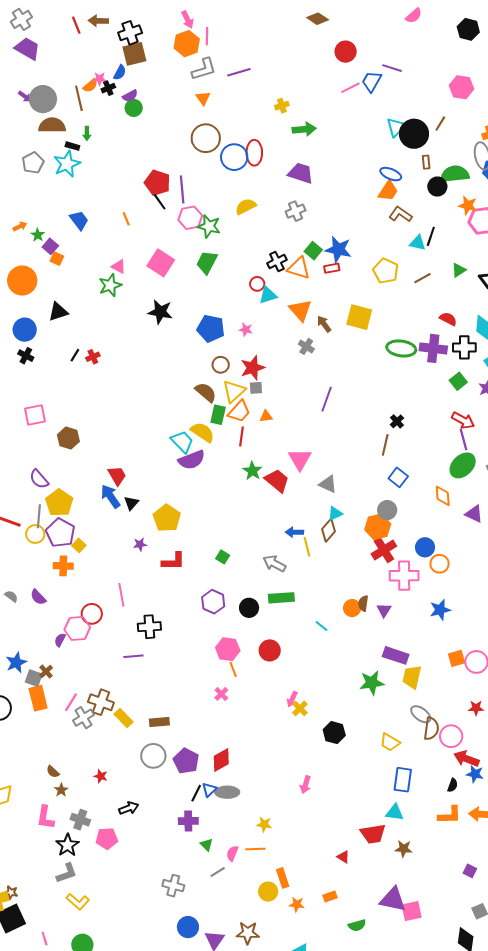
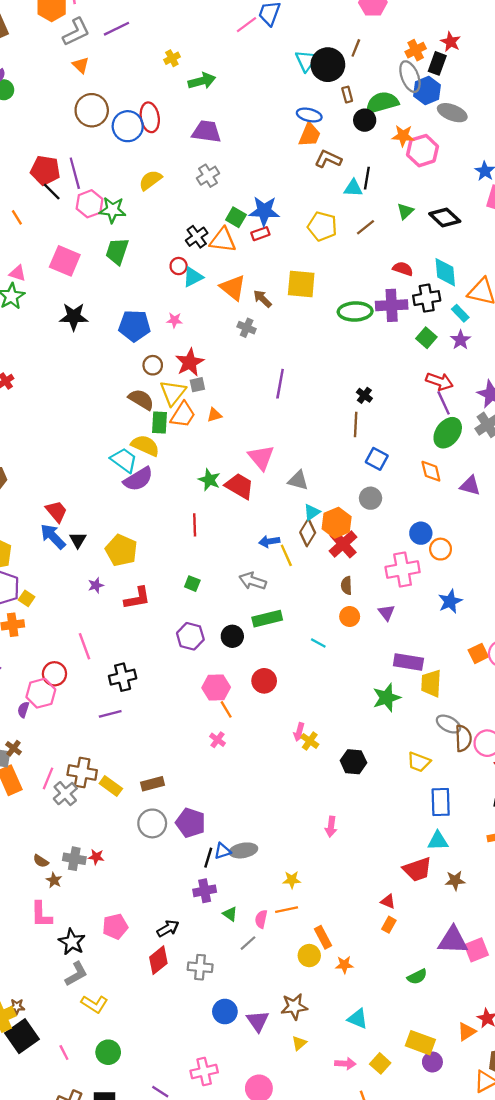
red line: (241, 436) -> (195, 525), moved
orange hexagon: (378, 527) -> (337, 523), moved
red cross: (384, 550) -> (343, 544), moved
brown semicircle: (363, 603) -> (346, 585), moved
red diamond: (221, 760) -> (158, 960), moved
blue triangle: (209, 790) -> (222, 851), turned 35
black arrow: (129, 808) -> (168, 929), moved
gray cross: (80, 820) -> (74, 859), moved
orange rectangle: (330, 896) -> (389, 925), moved, turned -32

